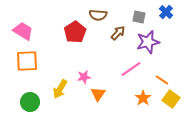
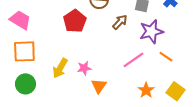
orange line: (162, 80) -> (166, 57), moved
yellow arrow: (60, 89) -> (60, 68), moved
green circle: (30, 102) -> (25, 84), moved

